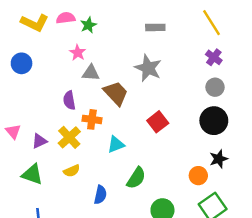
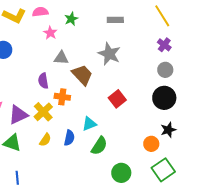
green star: (88, 25) -> (71, 19), moved
pink star: (78, 53) -> (50, 33), moved
purple triangle: (39, 141) -> (18, 115), size x1.5
cyan triangle: (116, 145) -> (89, 124), moved
yellow semicircle: (72, 171) -> (45, 140), turned -32
blue semicircle: (100, 195) -> (69, 138), moved

